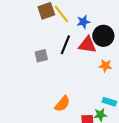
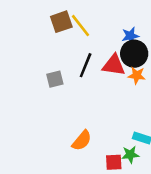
blue star: (83, 22) -> (130, 36), moved
orange star: (105, 66) -> (137, 75), moved

